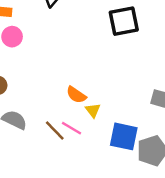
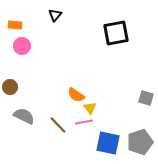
pink line: (71, 128) -> (84, 122), moved, turned -42
blue square: (124, 136) -> (108, 143), moved

